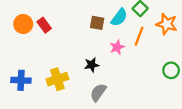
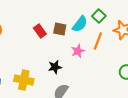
red rectangle: (44, 25) -> (40, 31), moved
yellow cross: (57, 79) -> (24, 80), turned 30

